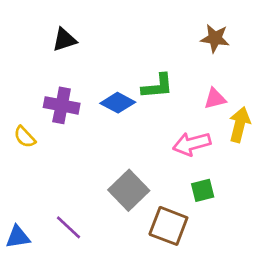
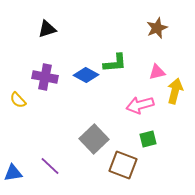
brown star: (215, 38) -> (157, 28), turned -30

